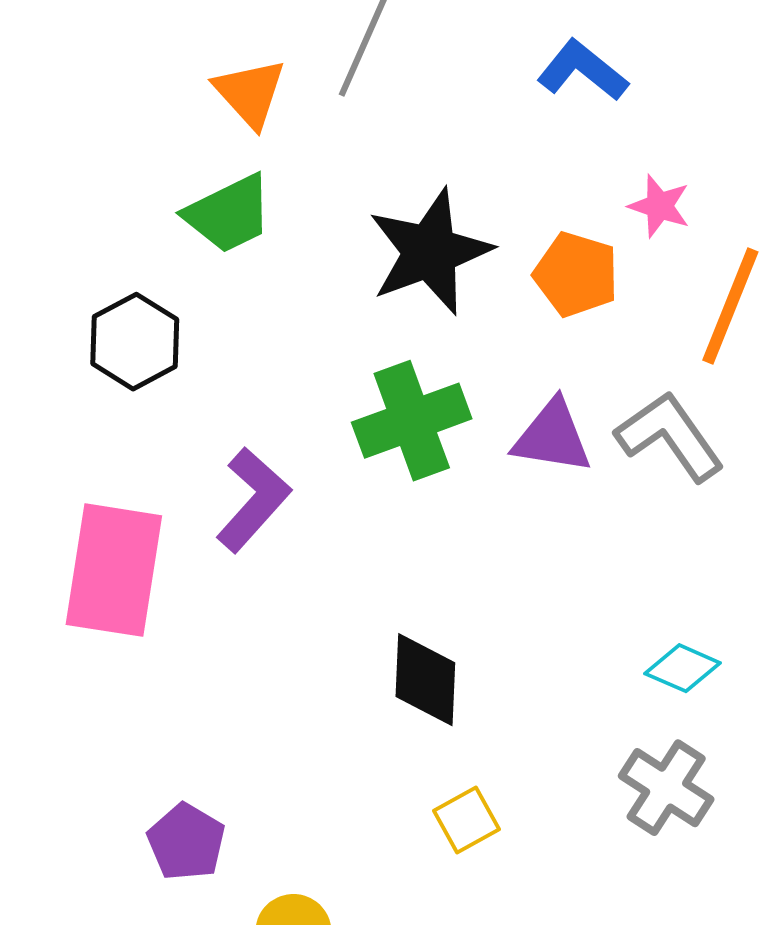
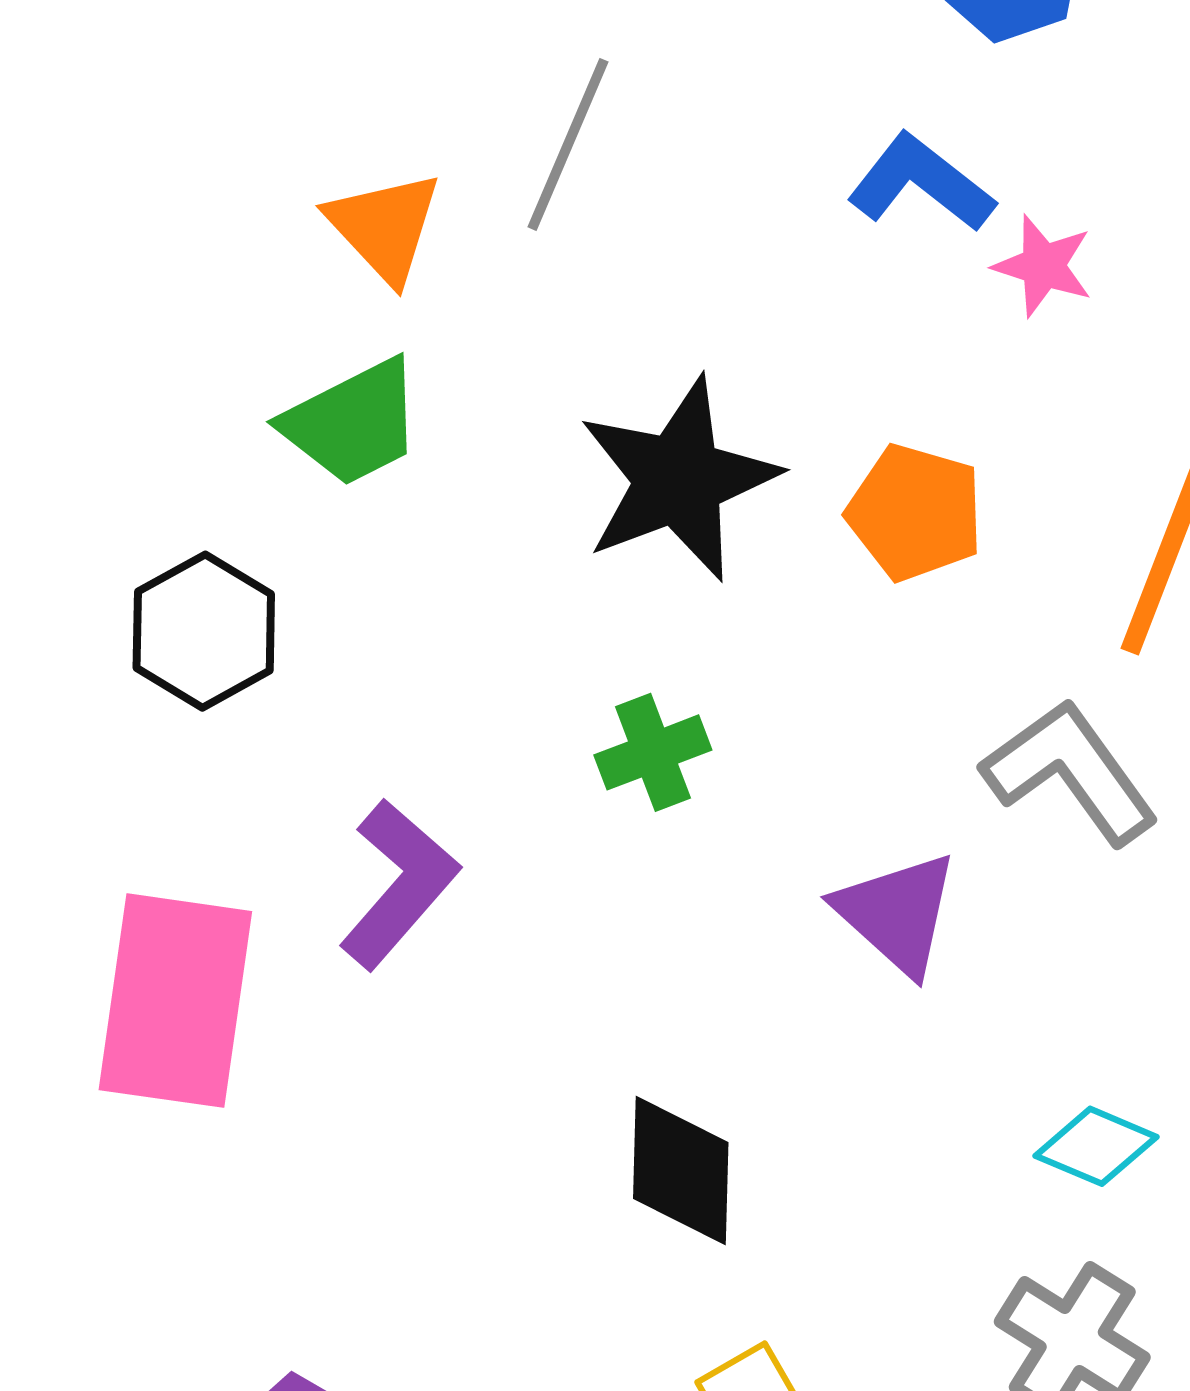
pink star: (659, 206) -> (1043, 266), moved
green cross: (412, 421) -> (653, 752), size x0.6
purple triangle: (552, 437) -> (897, 913), moved, turned 34

